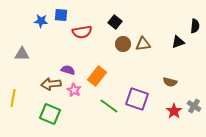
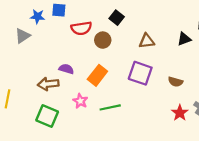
brown circle: (123, 44) -> (103, 40), moved
gray triangle: (22, 54) -> (22, 36), moved, turned -35
pink star: (74, 90) -> (80, 101), moved
purple square: (137, 99) -> (140, 73), moved
green line: (109, 106) -> (110, 107), turned -48

